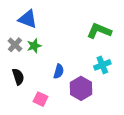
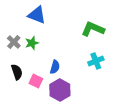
blue triangle: (28, 19) -> (37, 15), moved
purple hexagon: (81, 88) -> (60, 90), moved
pink square: (41, 99) -> (36, 81), moved

